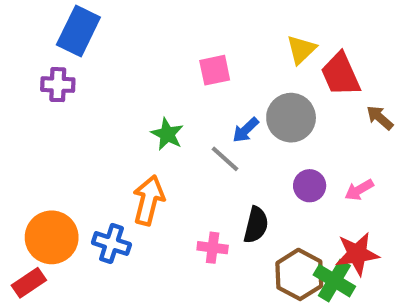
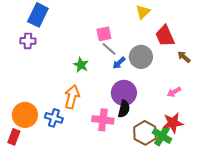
yellow triangle: (301, 50) -> (143, 12), moved
gray line: (225, 159) -> (109, 49), moved
purple circle: (310, 186) -> (124, 93), moved, size x1.6
pink cross: (213, 248) -> (103, 120), size x1.5
red rectangle: (29, 283) -> (14, 137), turned -35

